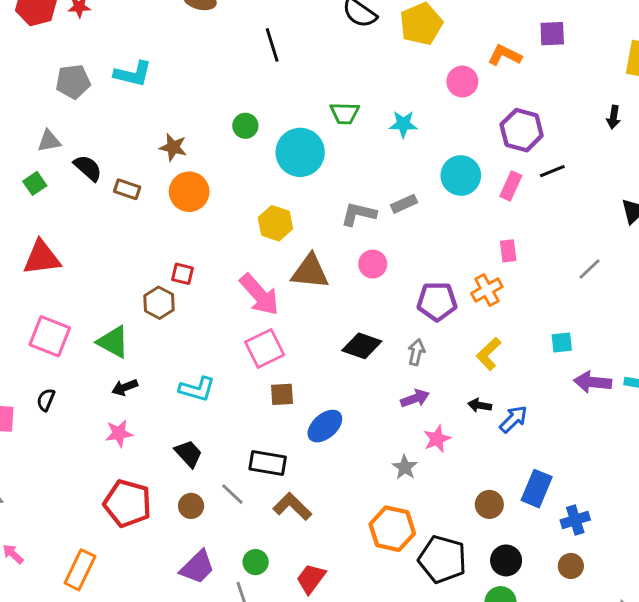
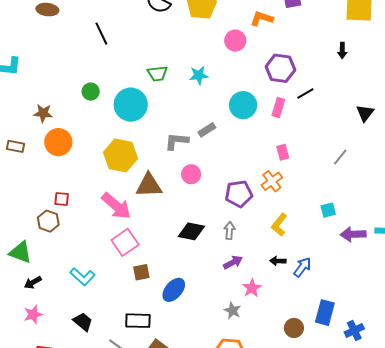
yellow hexagon: (275, 223) -> (121, 155), size x1.4
cyan L-shape: (197, 389) -> (82, 277), turned 35

